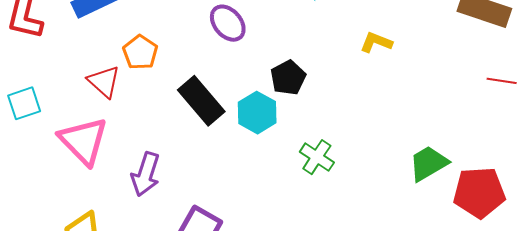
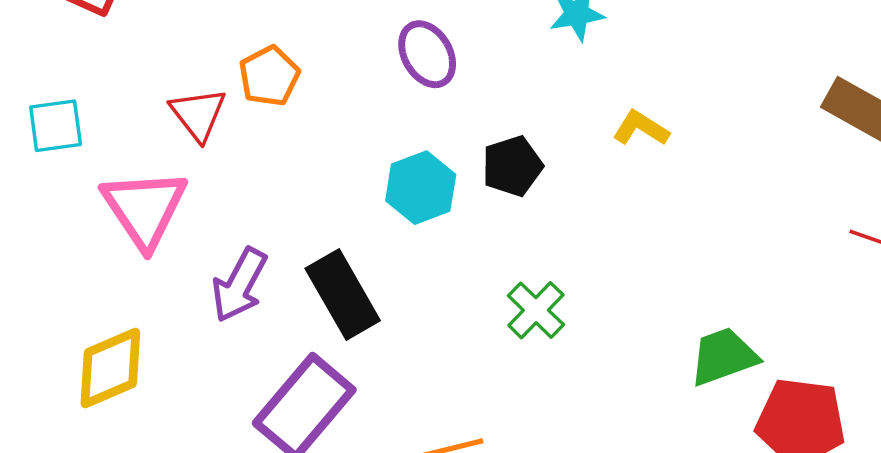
yellow L-shape: (376, 42) -> (641, 128), moved
black rectangle: (201, 101) -> (343, 295), moved
cyan hexagon: (257, 113) -> (421, 188), moved

